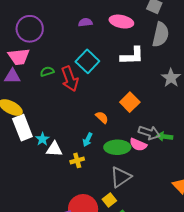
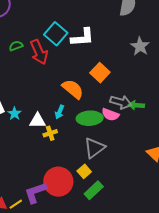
white L-shape: (132, 56) -> (82, 37), moved
orange semicircle: (102, 117) -> (73, 89), size x1.6
white triangle: (54, 149) -> (38, 121), moved

